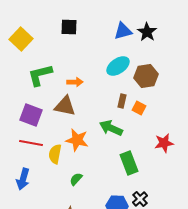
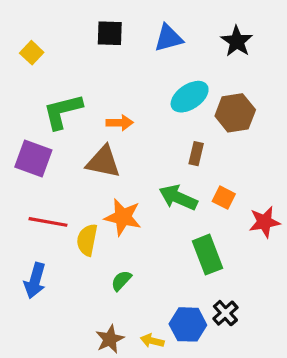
blue triangle: (123, 31) -> (168, 38), moved
yellow square: (21, 39) -> (32, 53), size x0.6
orange square: (139, 108) -> (224, 198), moved
purple square: (31, 115) -> (33, 158), moved

